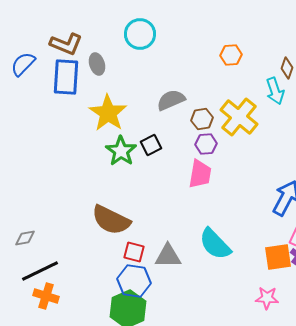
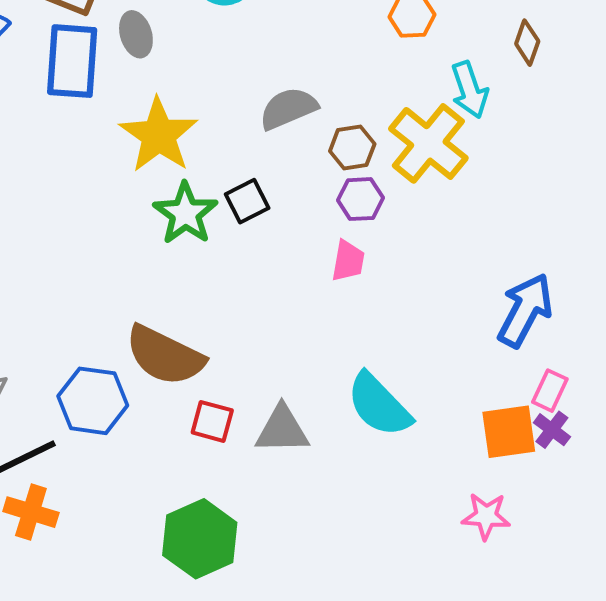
cyan arrow: (275, 91) -> (470, 90), moved
pink trapezoid: (200, 174) -> (348, 261), size x0.7
blue hexagon: (134, 281) -> (93, 401), moved

